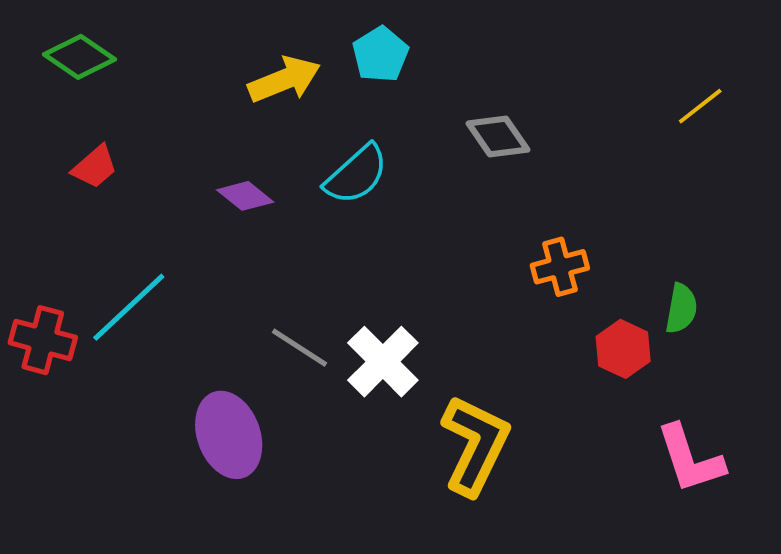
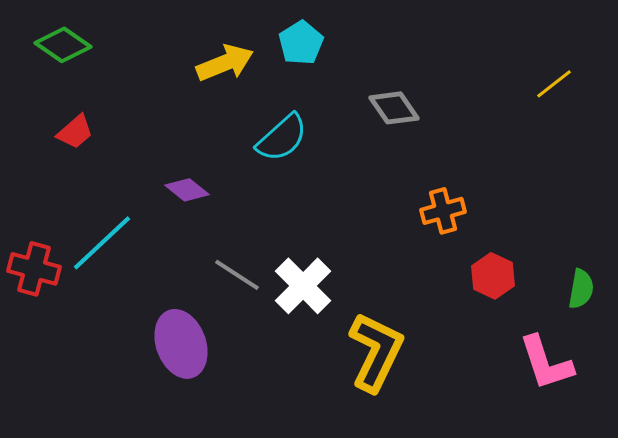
purple diamond: (245, 196) -> (187, 190), moved
green semicircle: (681, 308) -> (581, 289), moved

